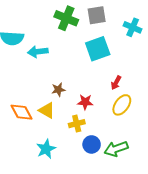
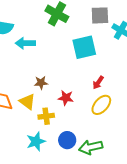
gray square: (97, 15) -> (100, 15), moved
yellow cross: (77, 124) -> (46, 116), moved
cyan star: (46, 149) -> (36, 141), moved

